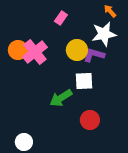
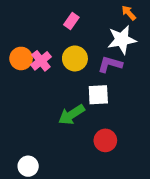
yellow circle: (77, 50) -> (75, 58), moved
pink cross: (35, 52) -> (41, 61), size x0.7

